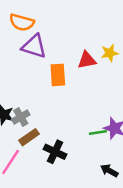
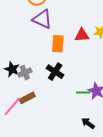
brown rectangle: (29, 137) -> (27, 98), moved
black cross: (55, 152) -> (55, 72), moved

